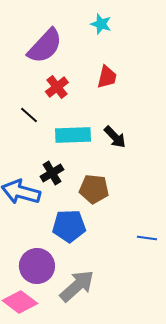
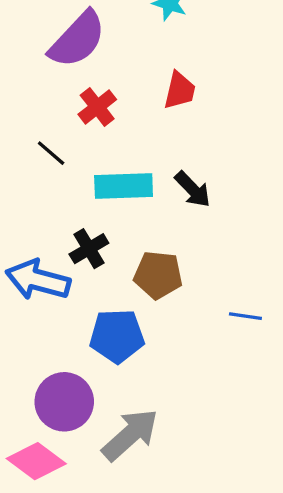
blue line: (147, 238) -> (245, 316), moved

